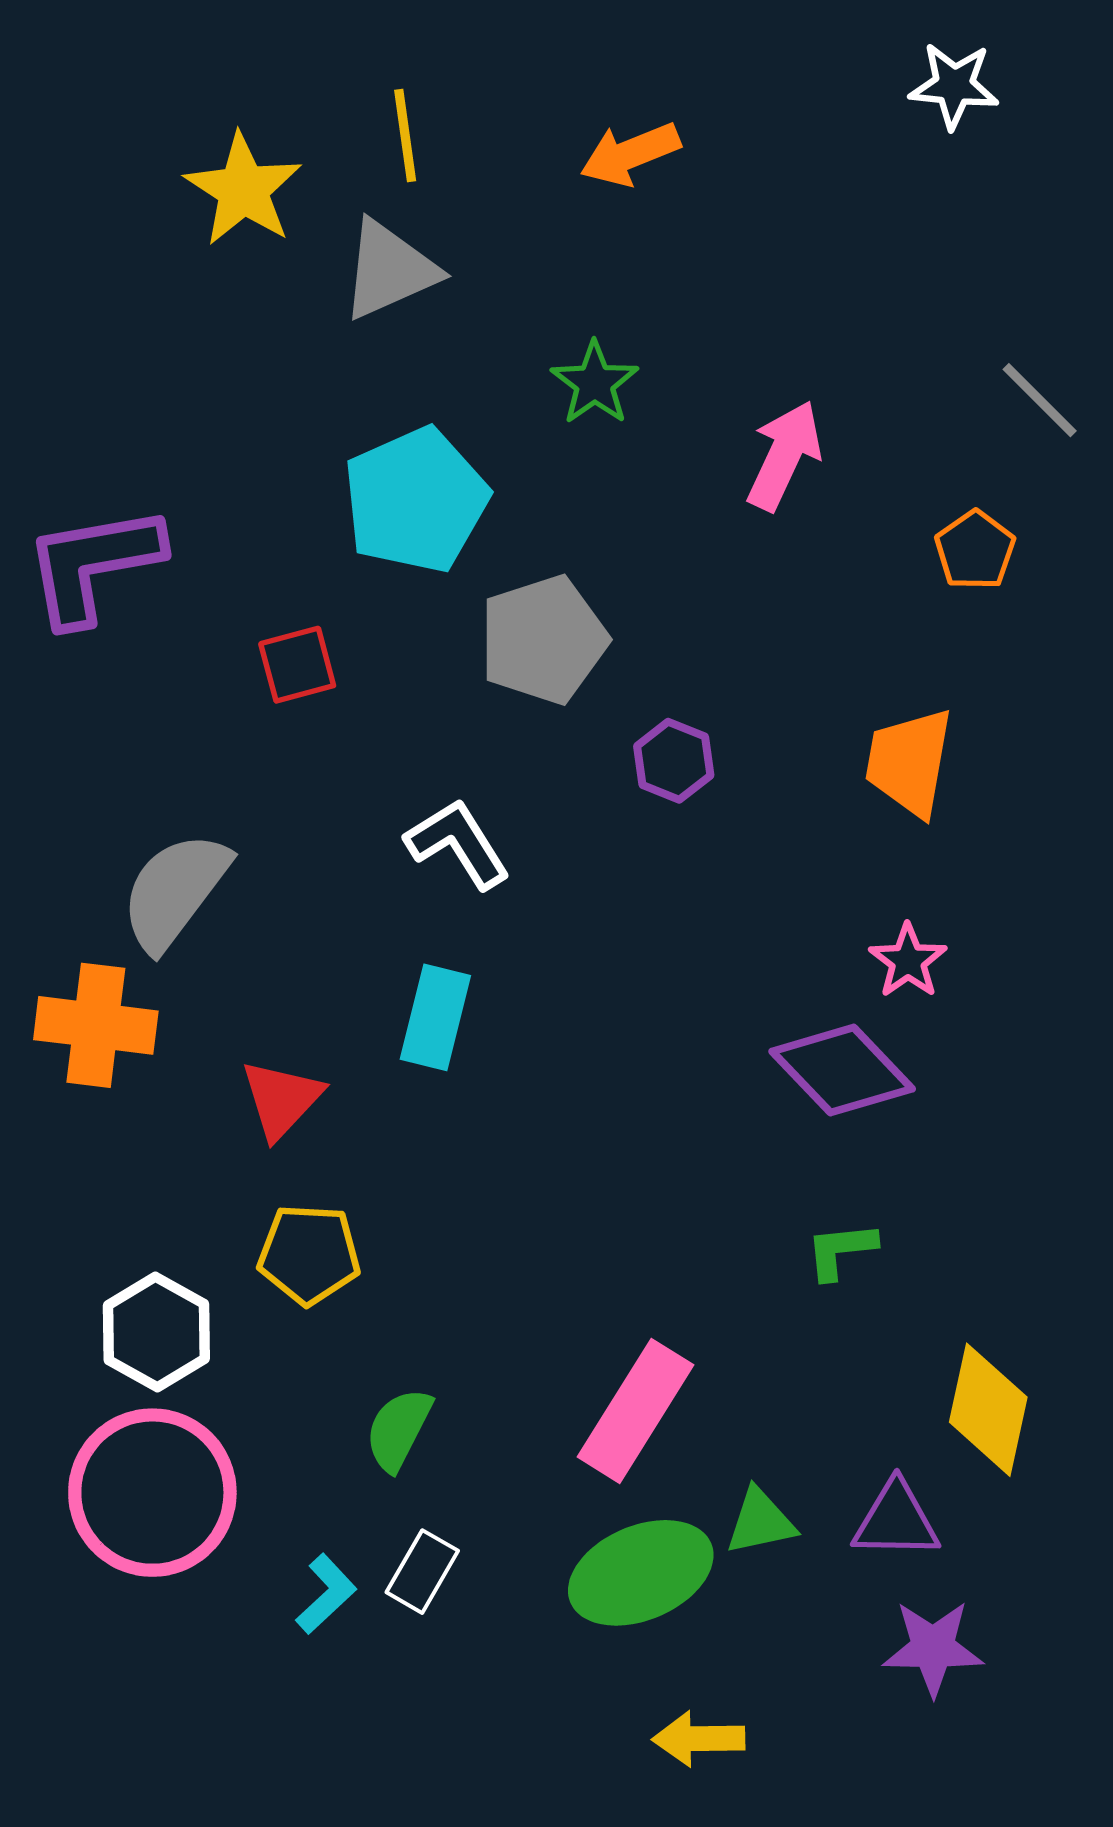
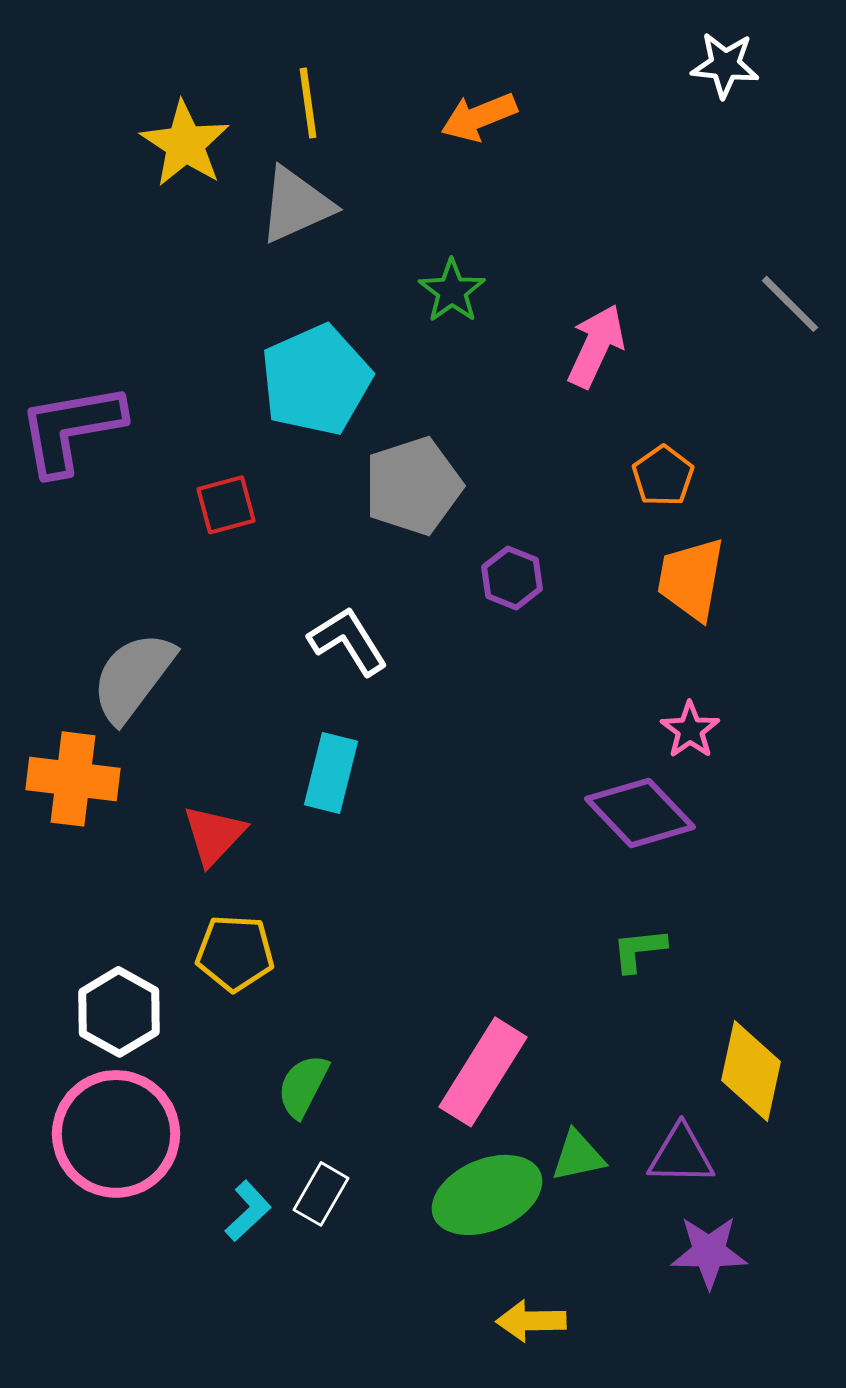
orange pentagon: (975, 550) -> (663, 476), moved

